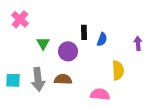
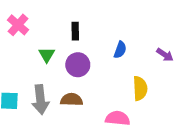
black rectangle: (84, 32) -> (75, 31), moved
purple arrow: (138, 43) -> (165, 55), turned 128

